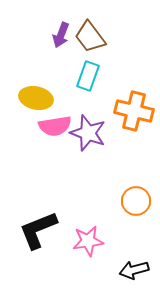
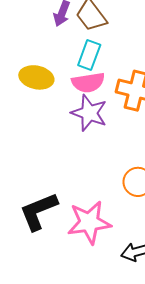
pink semicircle: (55, 126) -> (88, 82), moved
pink star: (88, 241) -> (89, 222), size x1.4

